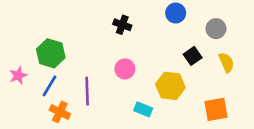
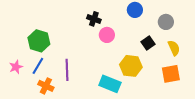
pink circle: (125, 69) -> (107, 35), moved
pink star: (18, 75) -> (16, 67), moved
cyan rectangle: (143, 109) -> (110, 84), size x1.5
orange square: (216, 109) -> (171, 74), moved

